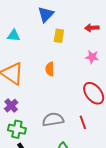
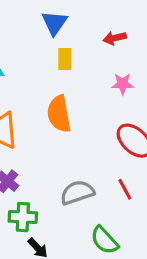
blue triangle: (46, 14) -> (54, 23), moved
orange semicircle: (50, 69) -> (59, 114), size x1.6

